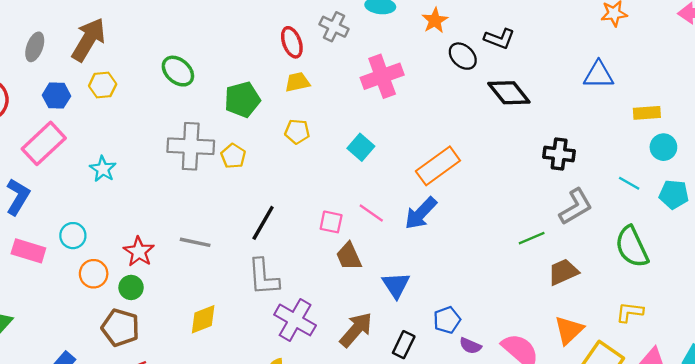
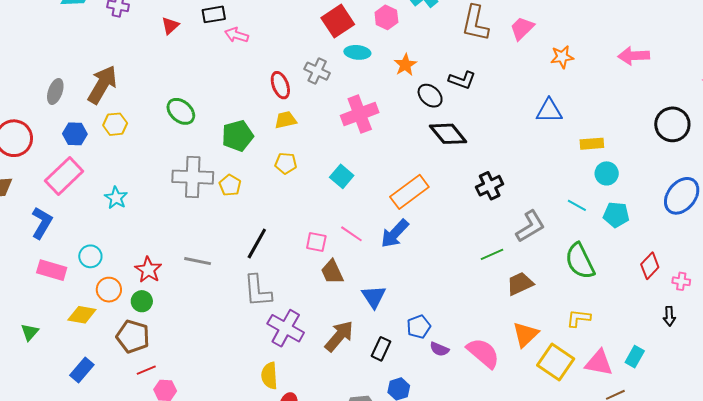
black diamond: (509, 93) -> (448, 134), moved
black cross: (559, 154) -> (490, 186), moved, turned -32
yellow diamond: (203, 319) -> (82, 315), moved, turned 32

